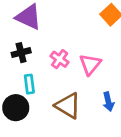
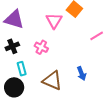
pink triangle: (90, 64) -> (54, 21), moved

